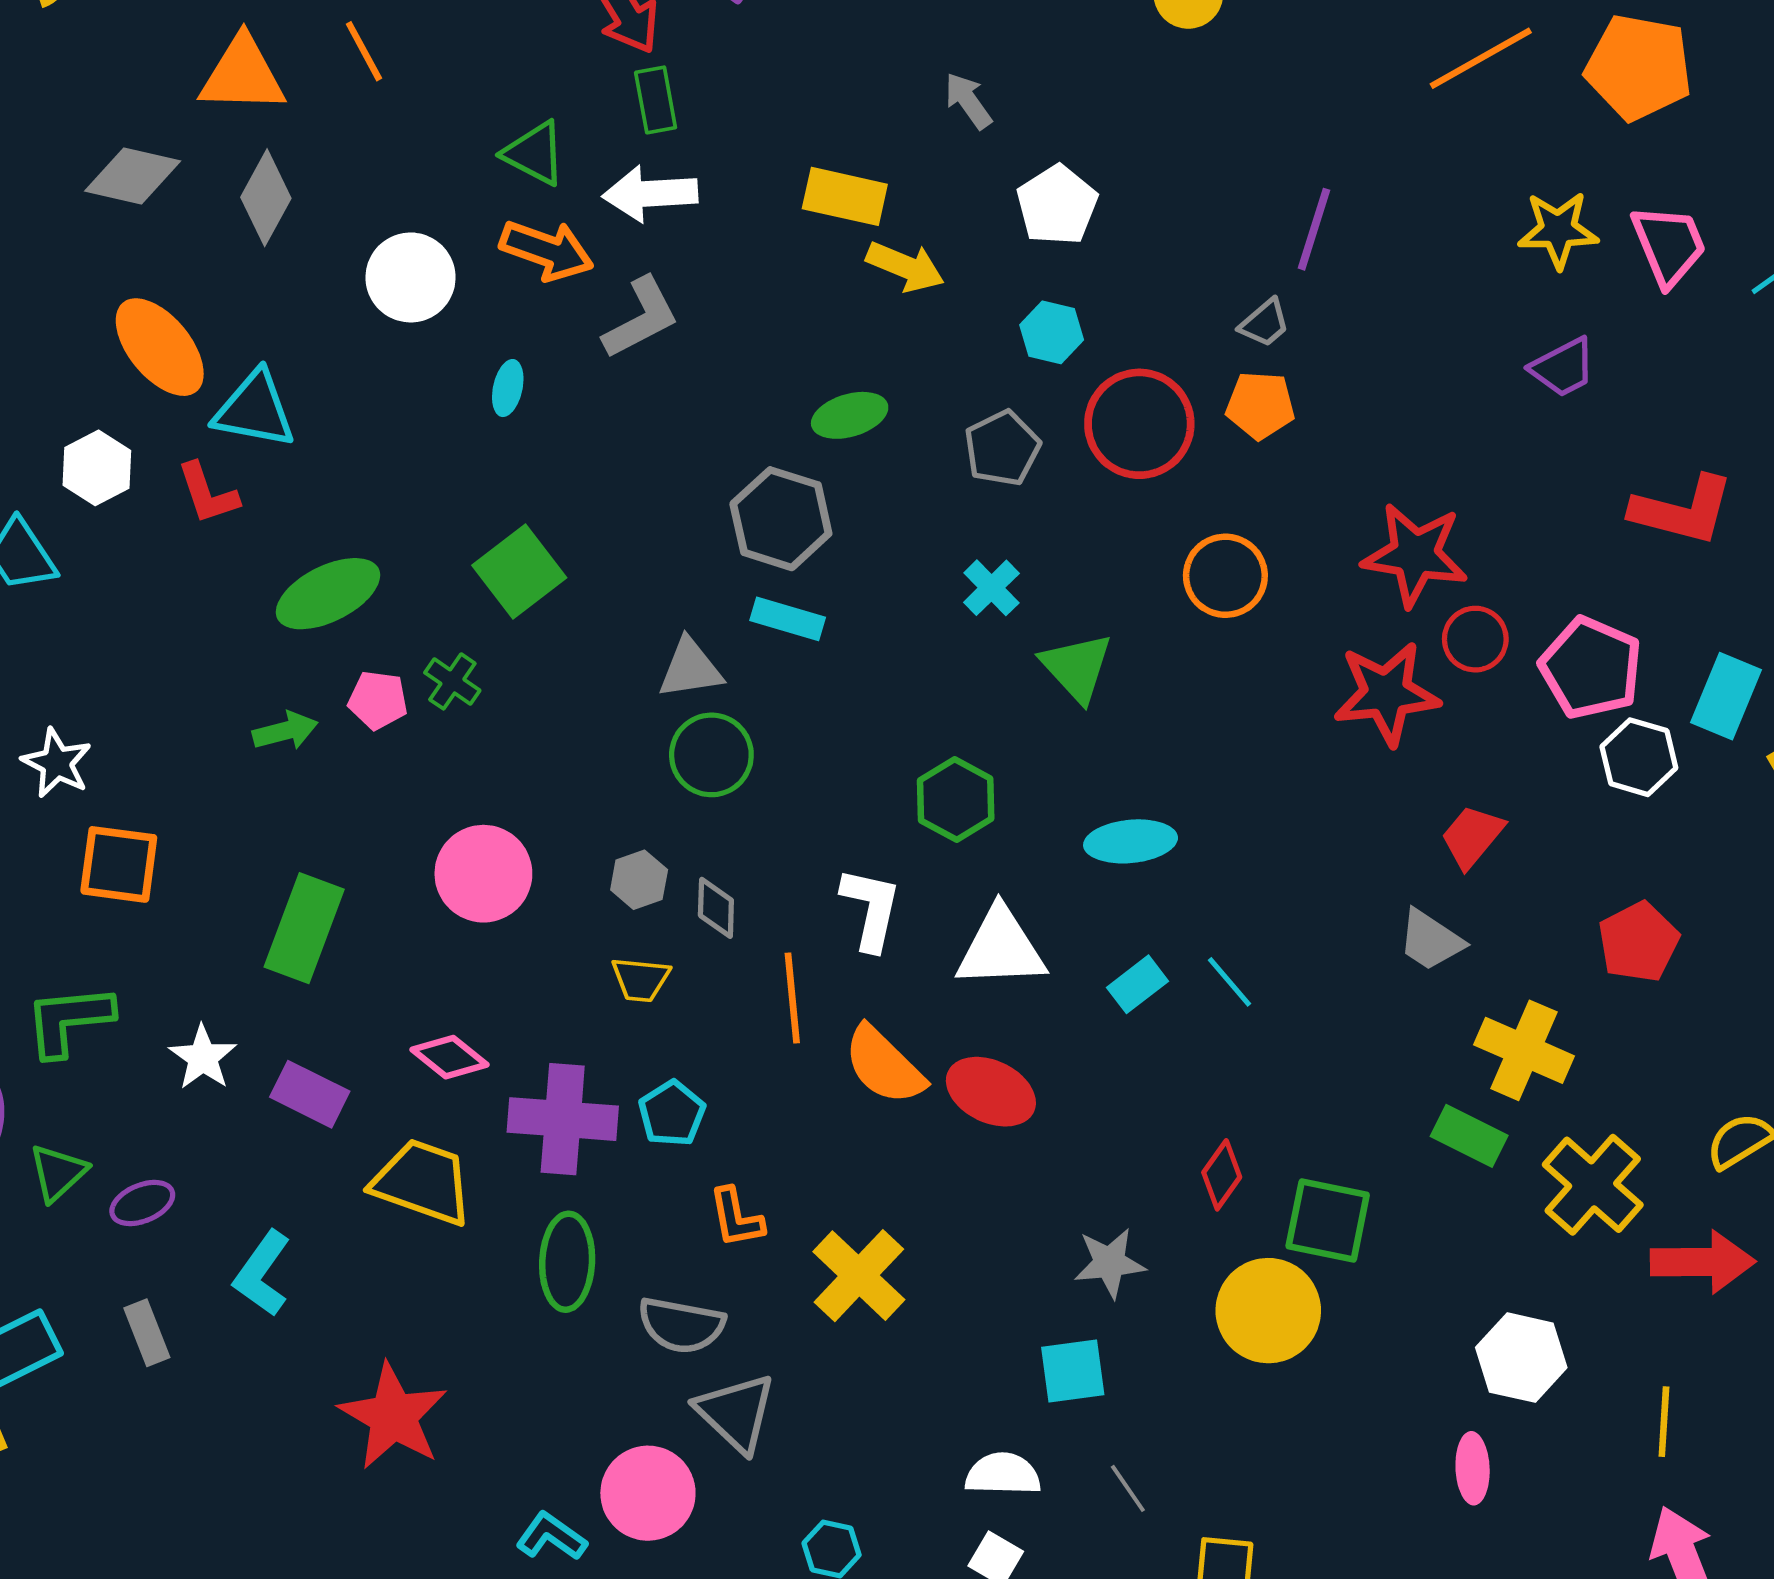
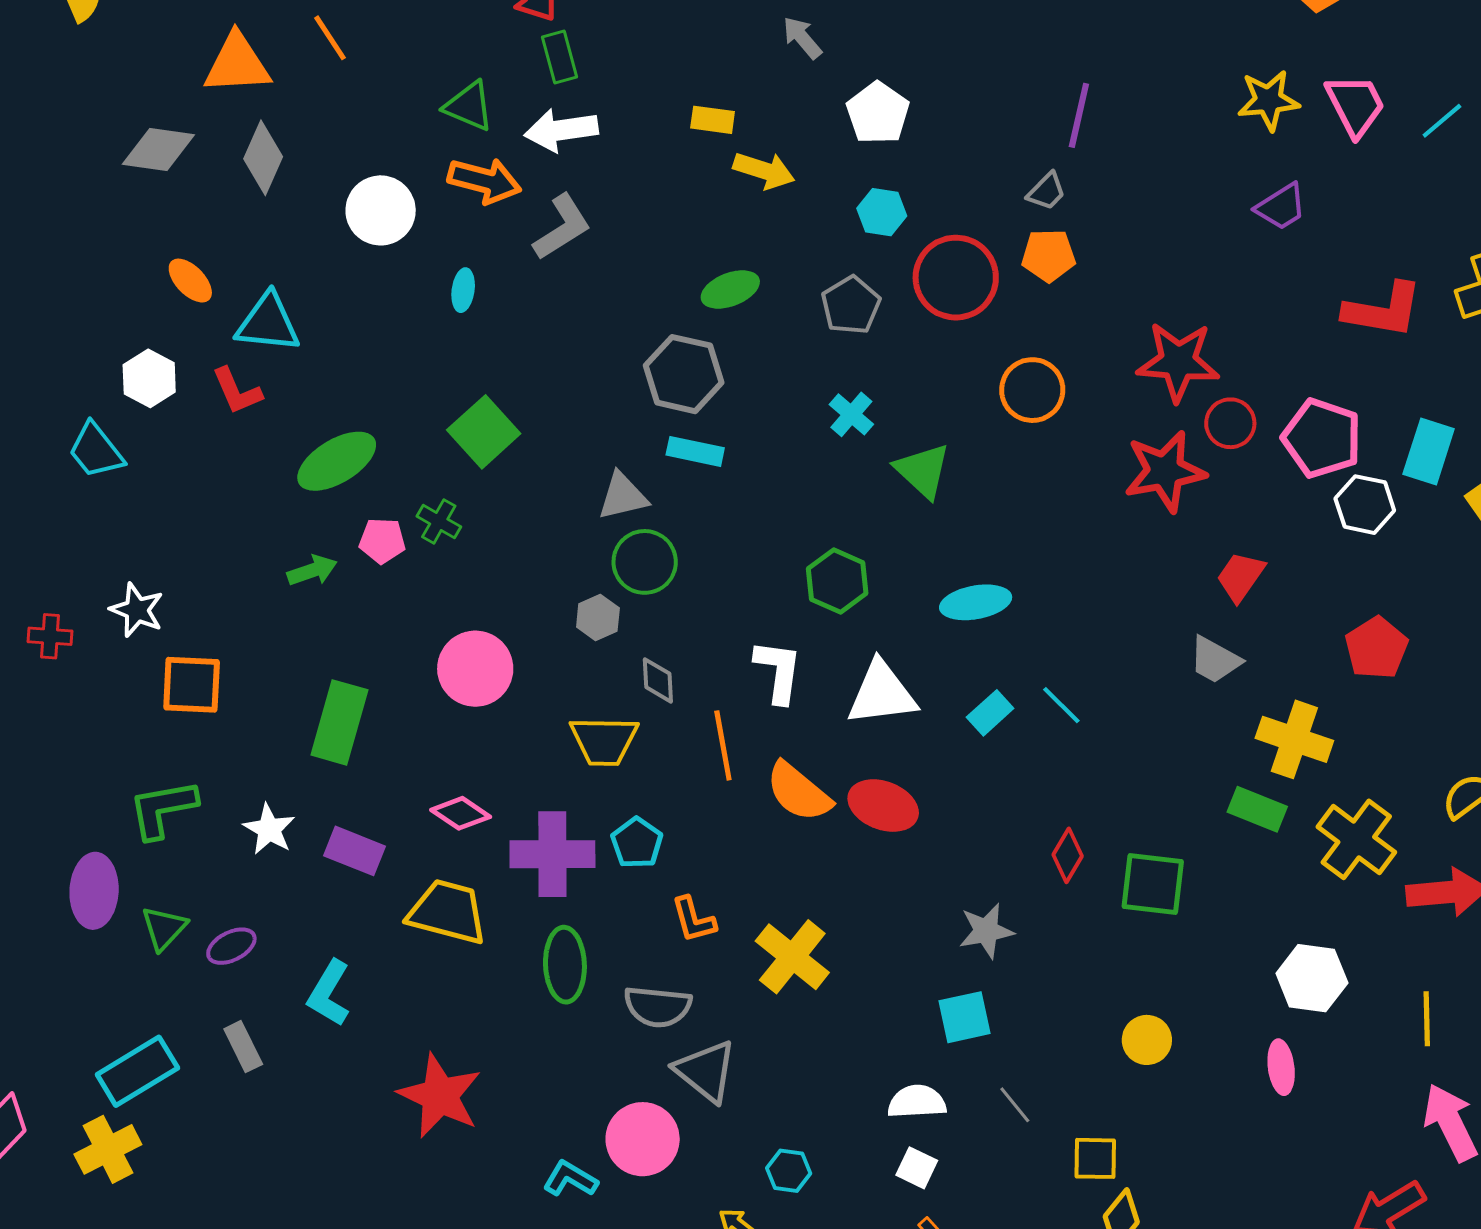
yellow rectangle: (845, 196) -> (713, 120), size x0.7
orange ellipse: (160, 347) -> (190, 281), size x0.6
gray hexagon: (639, 880) -> (598, 617), moved
yellow trapezoid: (641, 979) -> (604, 741), size x1.5
yellow circle: (1268, 1311) -> (1147, 1040), moved, size x0.6

